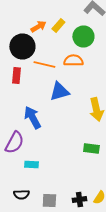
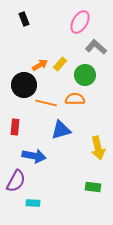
red rectangle: (16, 76) -> (15, 127), moved
blue arrow: (32, 118) -> (34, 156), turned 130

